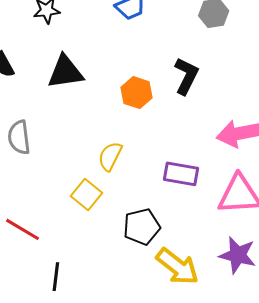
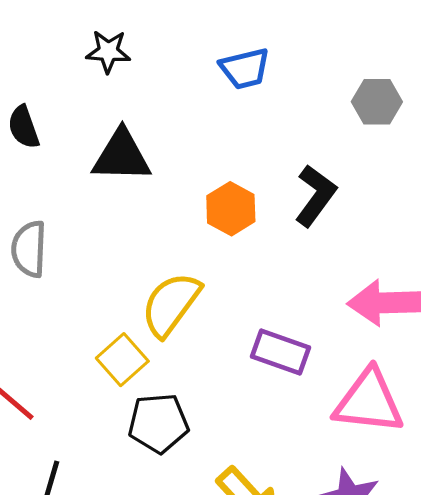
yellow semicircle: (110, 156) -> (171, 304), size x1.4
black pentagon: (142, 227) -> (158, 423), moved

